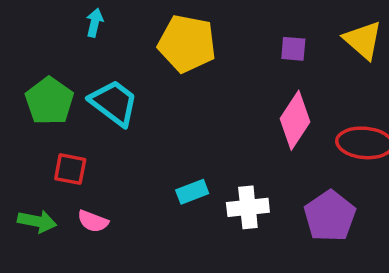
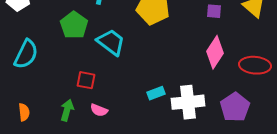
green pentagon: (49, 101) -> (74, 25), moved
white cross: (248, 207) -> (188, 102), size x1.4
green arrow: (37, 221) -> (67, 110), turned -85

